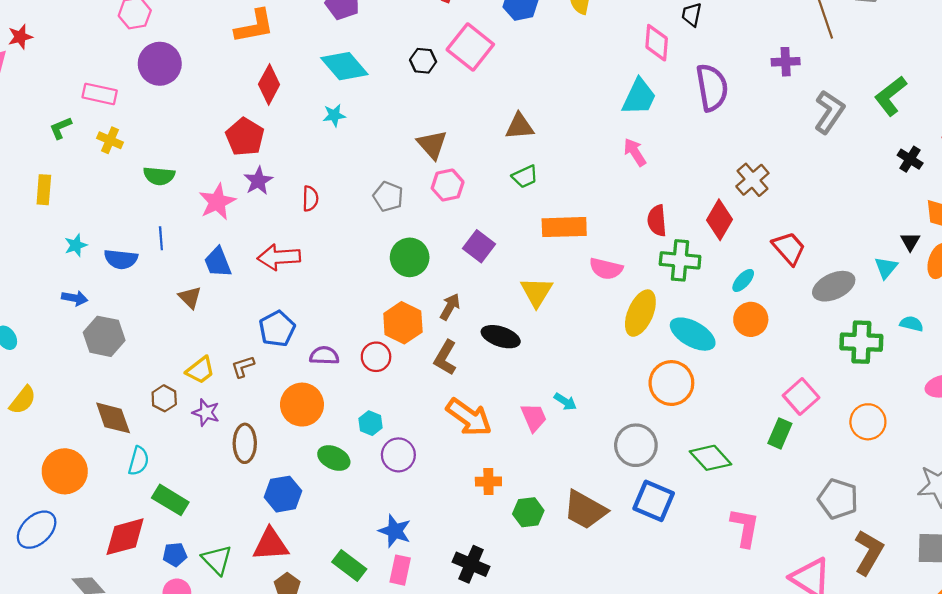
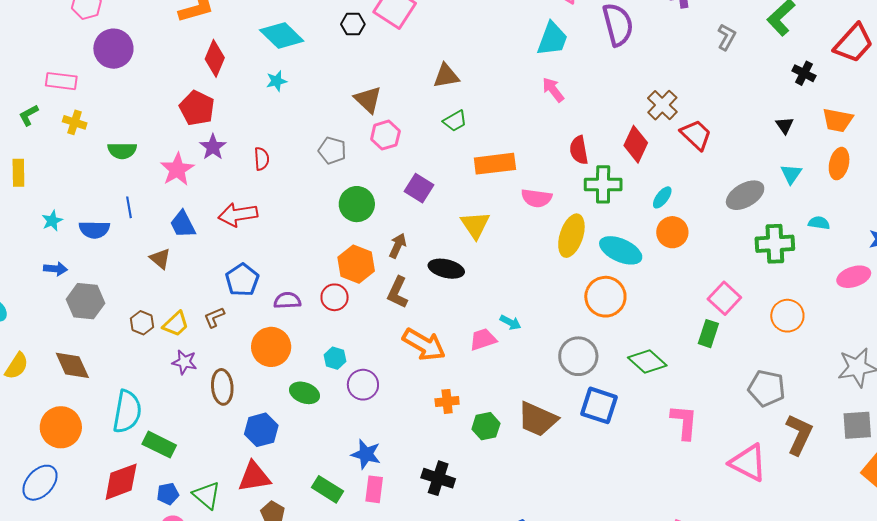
gray L-shape: (829, 112) -> (727, 37), size x0.7
black triangle: (910, 241) -> (785, 125), moved
red trapezoid: (789, 248) -> (696, 135), moved
brown hexagon: (164, 398) -> (142, 323), moved
pink trapezoid: (534, 417) -> (483, 339), turned -80
brown diamond: (113, 418) -> (72, 365), moved
cyan semicircle: (139, 461) -> (127, 412), size x1.6

